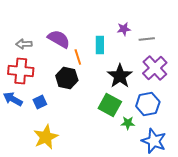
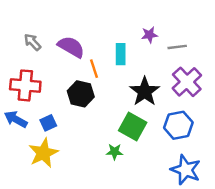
gray arrow: (24, 44) -> (33, 42), moved, turned 49
green star: (128, 123) -> (115, 152), moved
yellow star: (46, 137) -> (43, 153), moved

